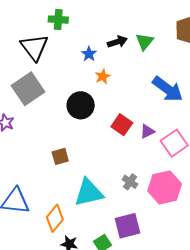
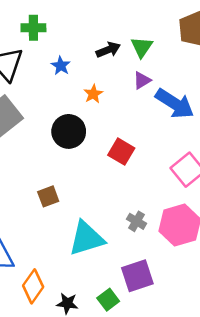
blue star: (89, 54) -> (61, 66), moved
purple triangle: (147, 131) -> (142, 80), moved
orange diamond: (55, 218) -> (33, 286), moved

